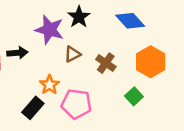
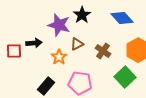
orange star: (49, 85) -> (59, 57), moved
green square: (134, 96) -> (125, 77), size x1.5

